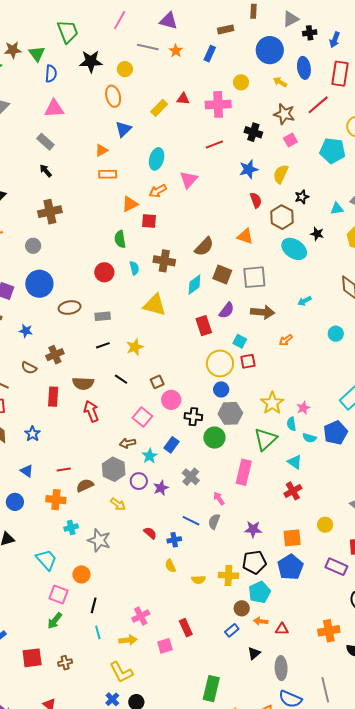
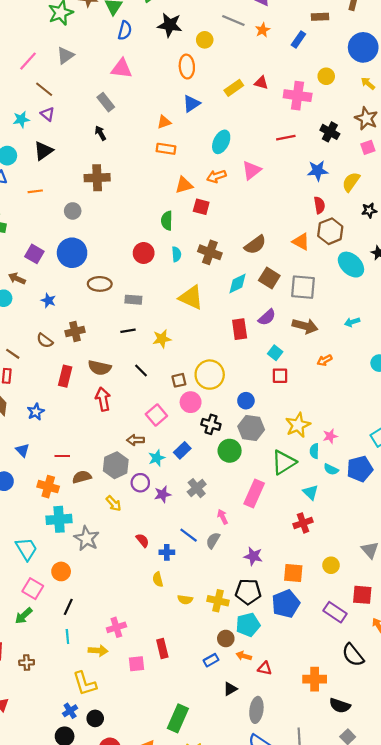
brown hexagon: (282, 217) -> (330, 231), moved
yellow circle: (220, 363) -> (210, 375), moved
cyan cross: (71, 528) -> (59, 519), size x1.6

